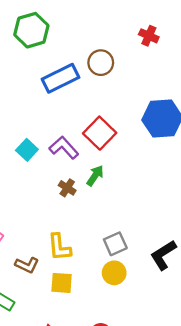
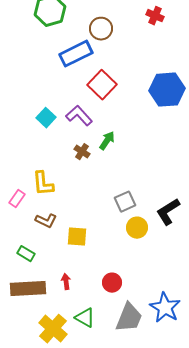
brown circle: (101, 63) -> (101, 29), moved
red square: (100, 133) -> (102, 85), moved
yellow L-shape: (59, 247) -> (43, 184), moved
yellow circle: (114, 273) -> (137, 228), moved

